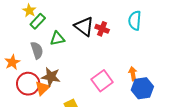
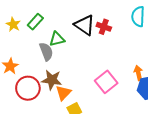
yellow star: (29, 11) -> (13, 24), moved
gray semicircle: (37, 50) -> (46, 52), moved
orange triangle: (42, 88) -> (63, 93), moved

